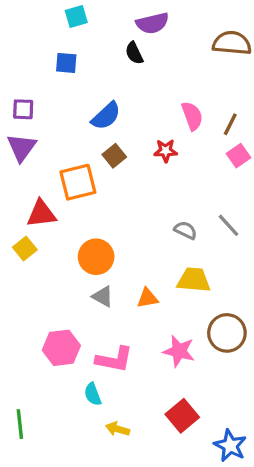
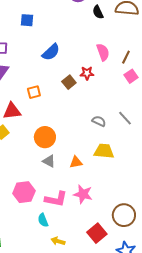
black semicircle: (134, 53) -> (98, 12), moved
brown square: (114, 156) -> (69, 82), moved
orange square: (78, 182) -> (34, 92), size x0.6
brown circle: (227, 333) -> (124, 215), moved
pink star: (179, 351) -> (83, 194), moved

